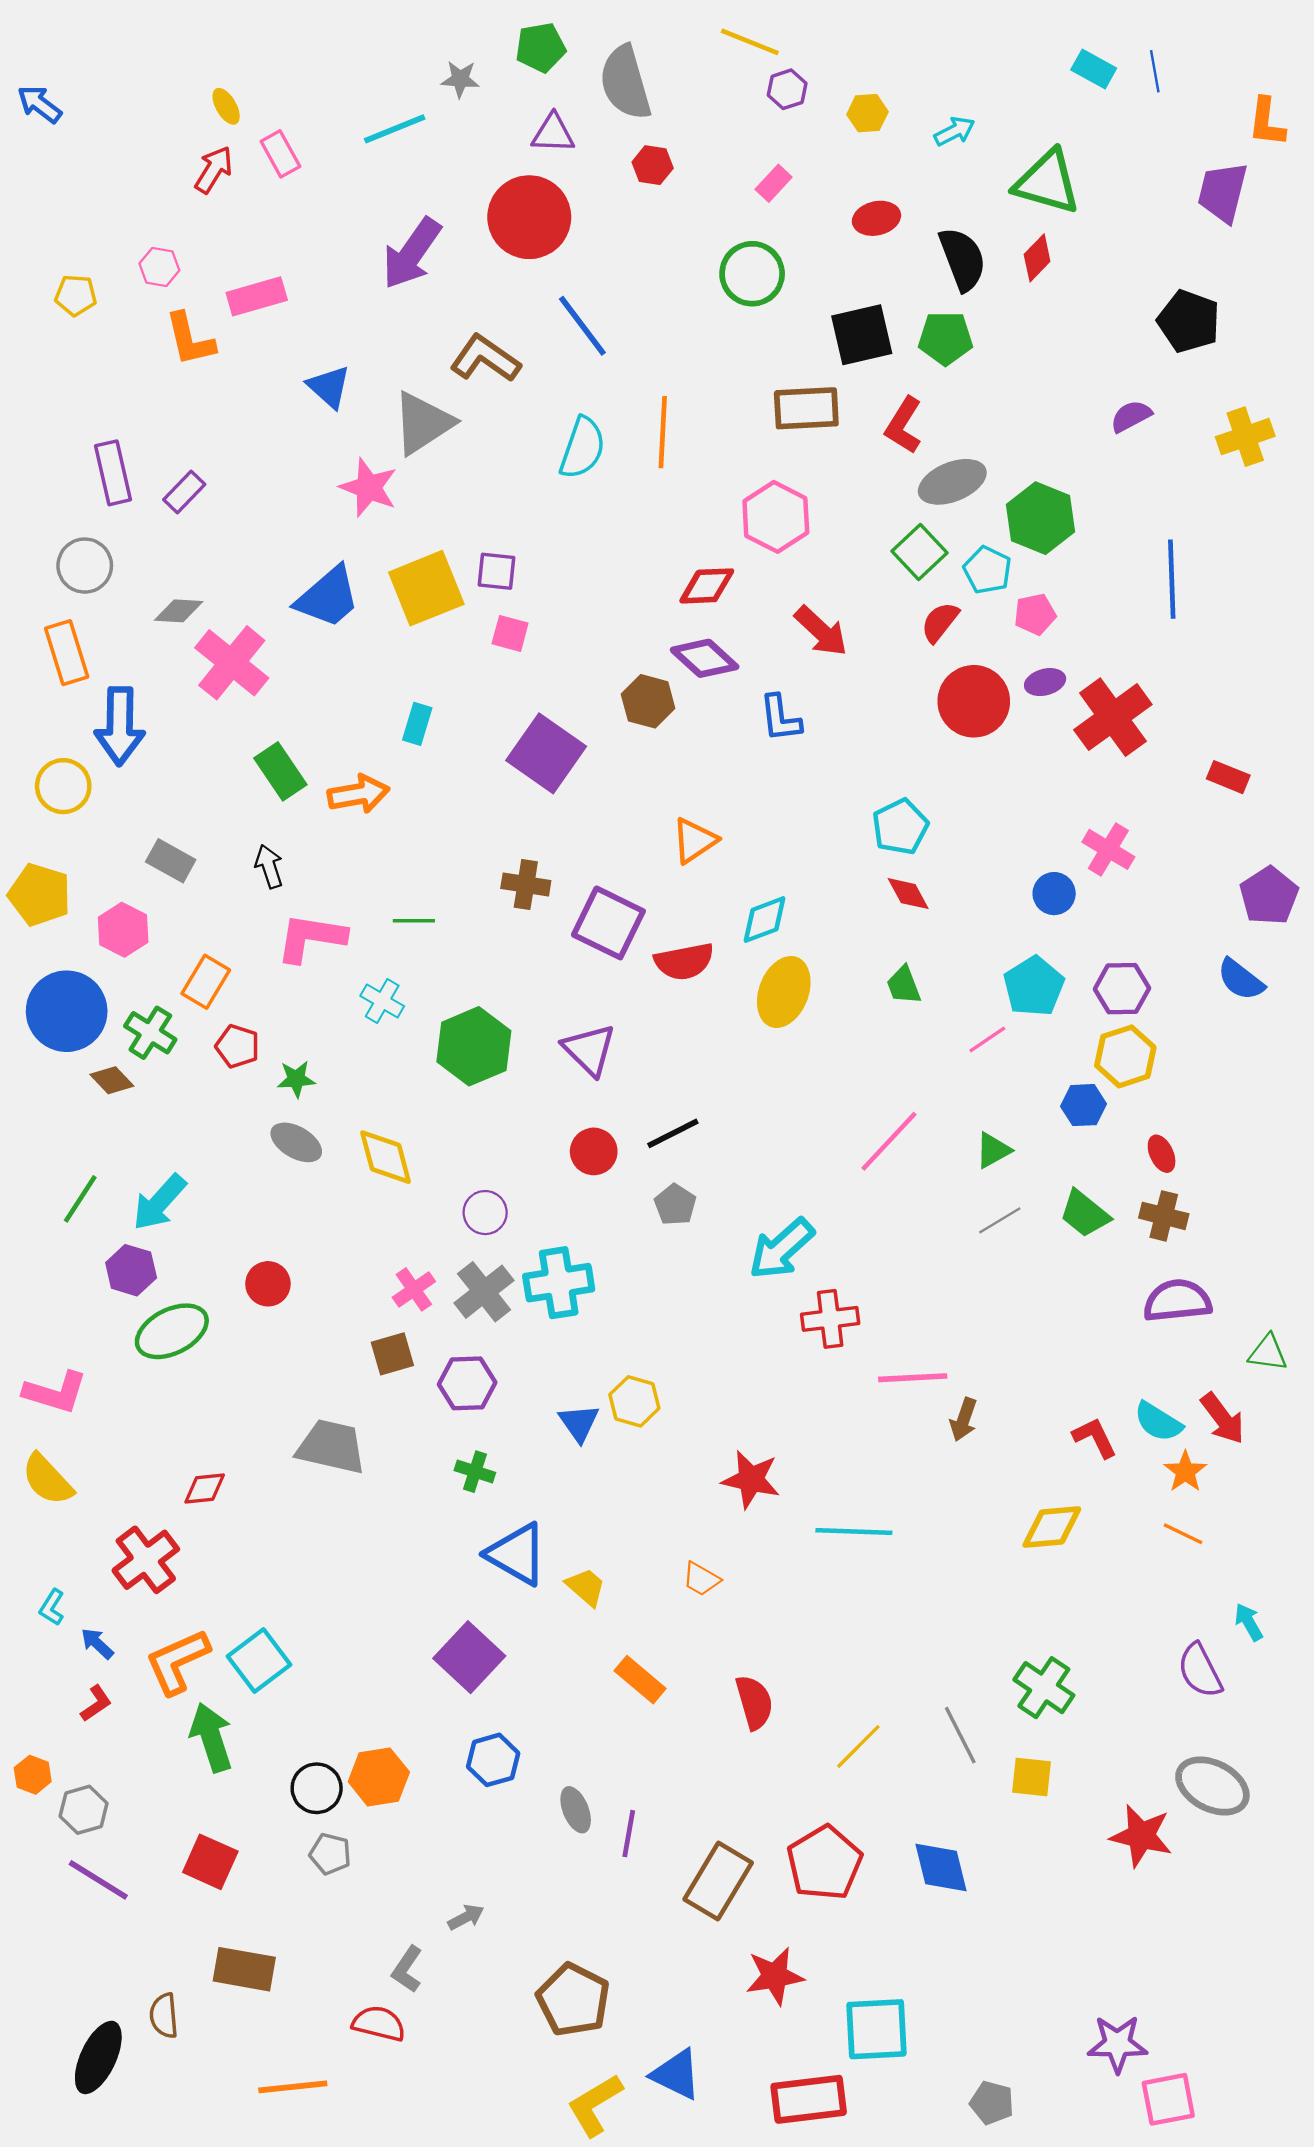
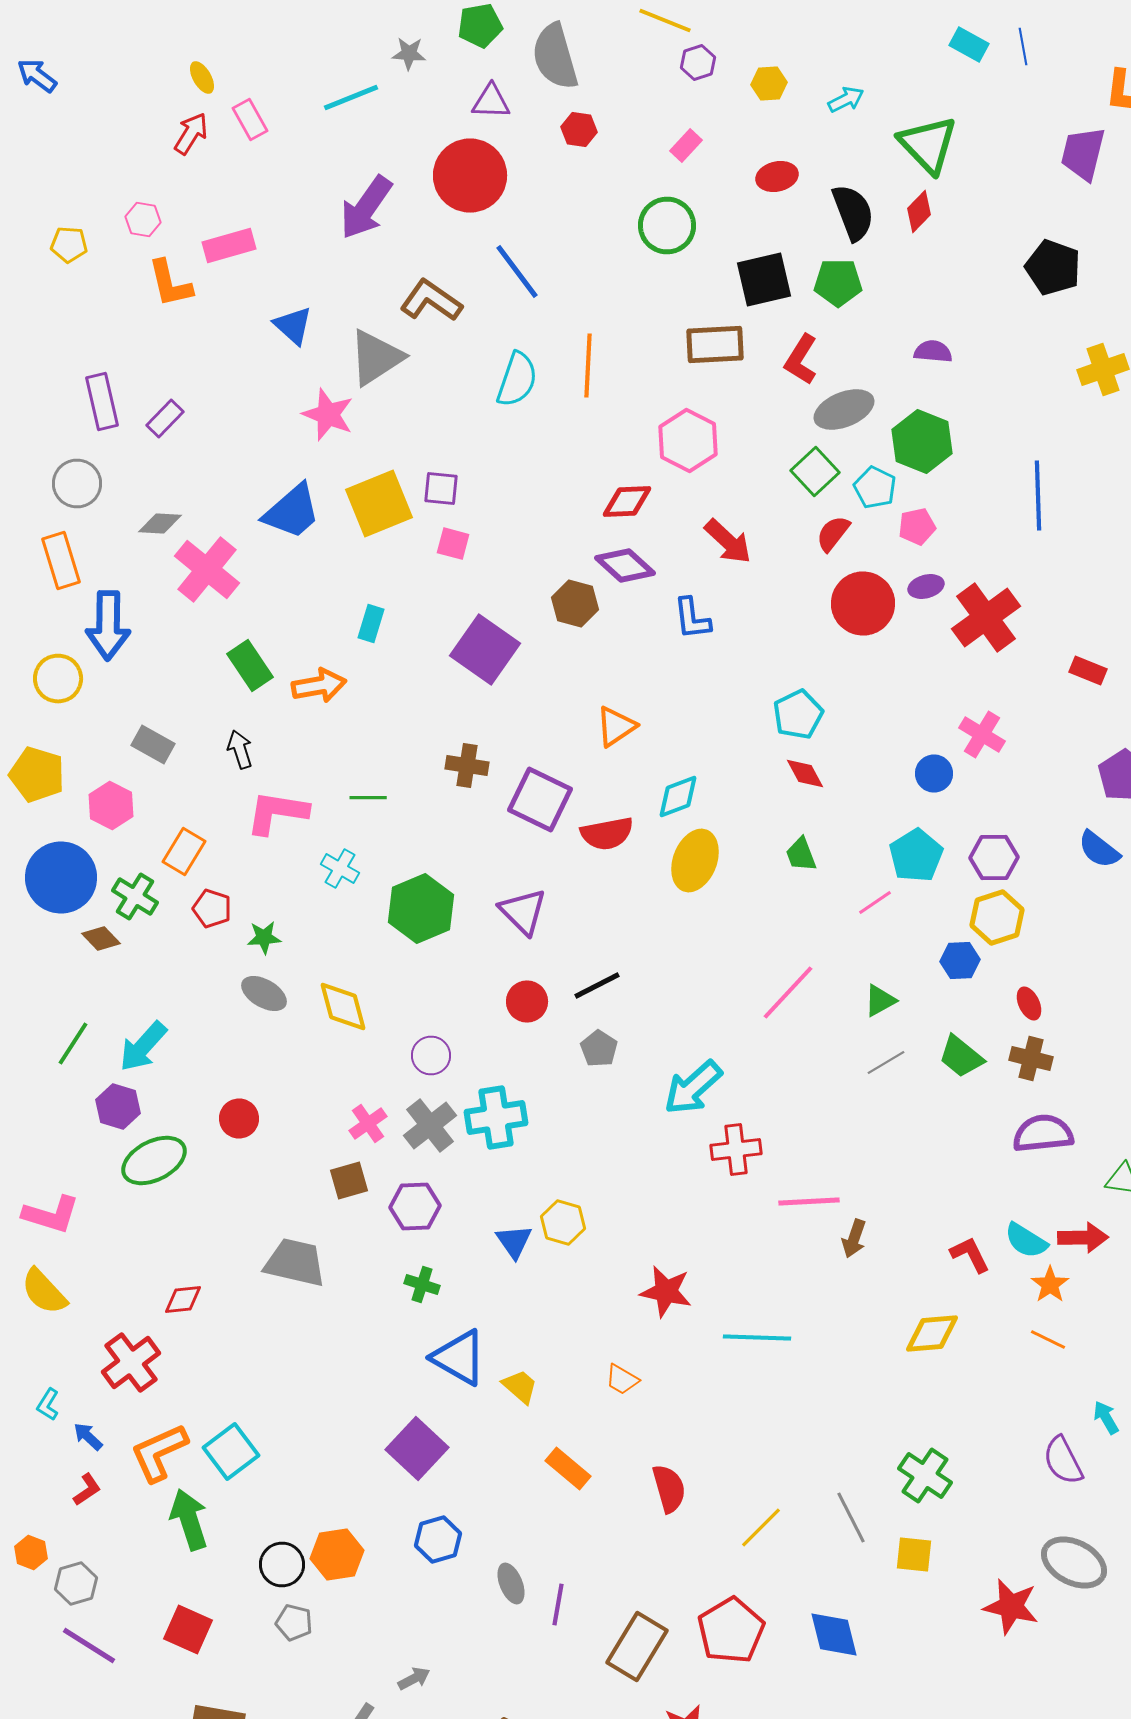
green triangle: (1047, 182) -> (928, 144), turned 30
purple semicircle: (1131, 416) -> (933, 352), moved, turned 33
red arrow: (1223, 1418) -> (1083, 1238), turned -54

